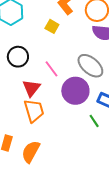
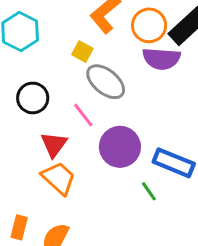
gray ellipse: (90, 66) -> (106, 82), moved
orange trapezoid: (34, 111) -> (59, 178), turned -30

